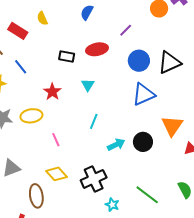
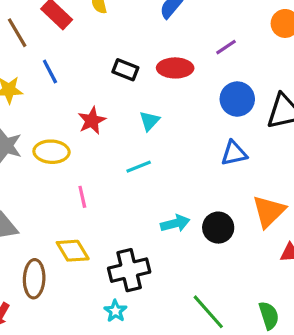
blue triangle: (144, 94) -> (234, 153), size x0.7
cyan line: (94, 121) -> (139, 167), moved, turned 35
cyan star: (112, 205) -> (115, 311), moved

